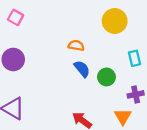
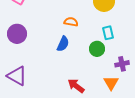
cyan rectangle: (134, 58) -> (108, 33), moved
blue semicircle: (82, 69) -> (63, 44), moved, turned 63

